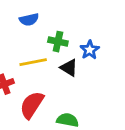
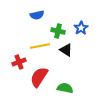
blue star: (90, 50) -> (81, 28), moved

